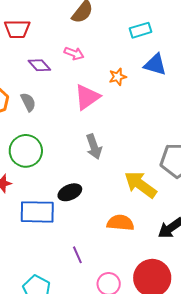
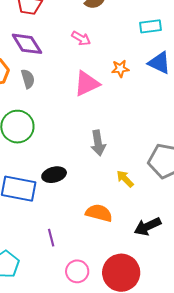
purple diamond: (39, 65) -> (27, 44), moved, size x1.4
gray arrow: (94, 147) -> (98, 143), moved
yellow arrow: (140, 185) -> (125, 179), size x0.6

